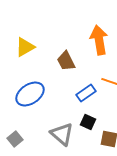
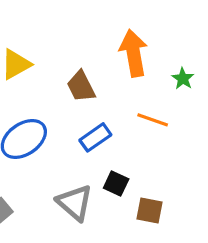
blue rectangle: (86, 93) -> (95, 137), moved

